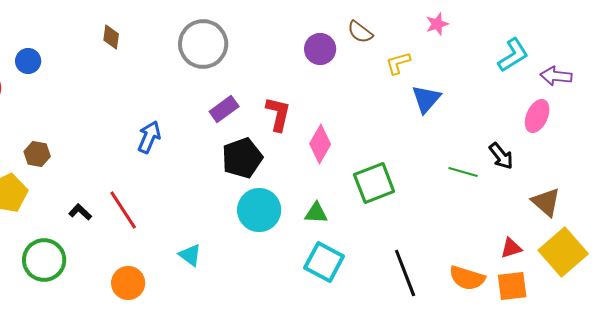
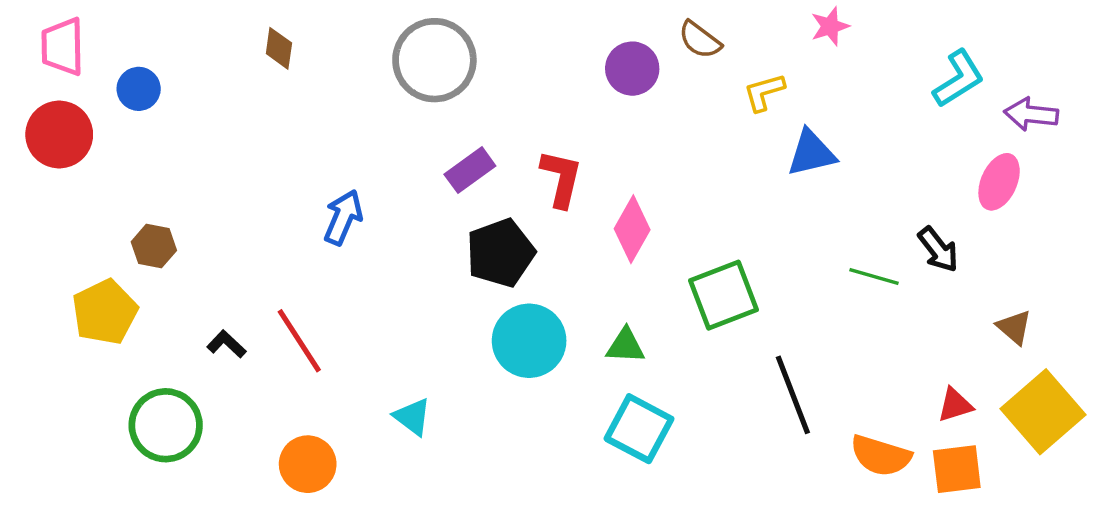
blue triangle: (426, 99) -> (811, 153), turned 36
brown triangle: (546, 202) -> (1014, 327), size x0.7
black line: (405, 273) -> (793, 395), moved

